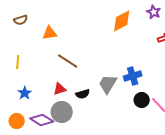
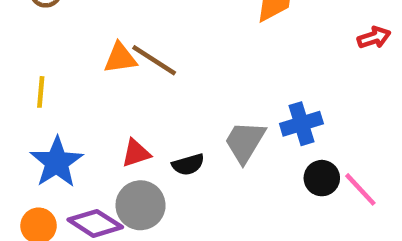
orange triangle: (50, 33) -> (120, 58), moved
brown line: (68, 61) -> (154, 60), moved
blue star: (25, 93) -> (57, 162), size x1.6

